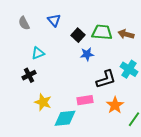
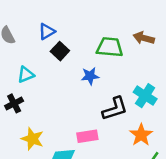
blue triangle: (54, 20) -> (47, 31), turned 40
brown arrow: (126, 34) -> (144, 38), moved
black square: (78, 35) -> (60, 51), moved
orange star: (115, 105) -> (141, 135), moved

